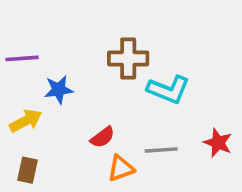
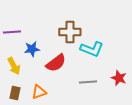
yellow arrow: (26, 121) -> (14, 66), turned 90
red semicircle: (103, 137) -> (56, 63), moved, size x1.5
orange triangle: (121, 168) -> (39, 92), moved

